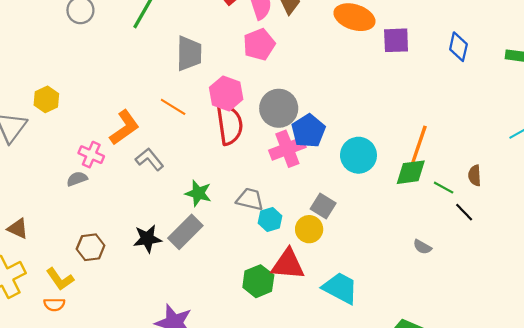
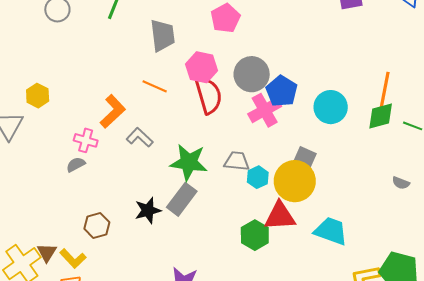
green star: (198, 193) -> (189, 162), size x1.5
brown triangle: (18, 229) -> (47, 253), moved, turned 45
yellow circle: (309, 229) -> (295, 181), size x1.6

